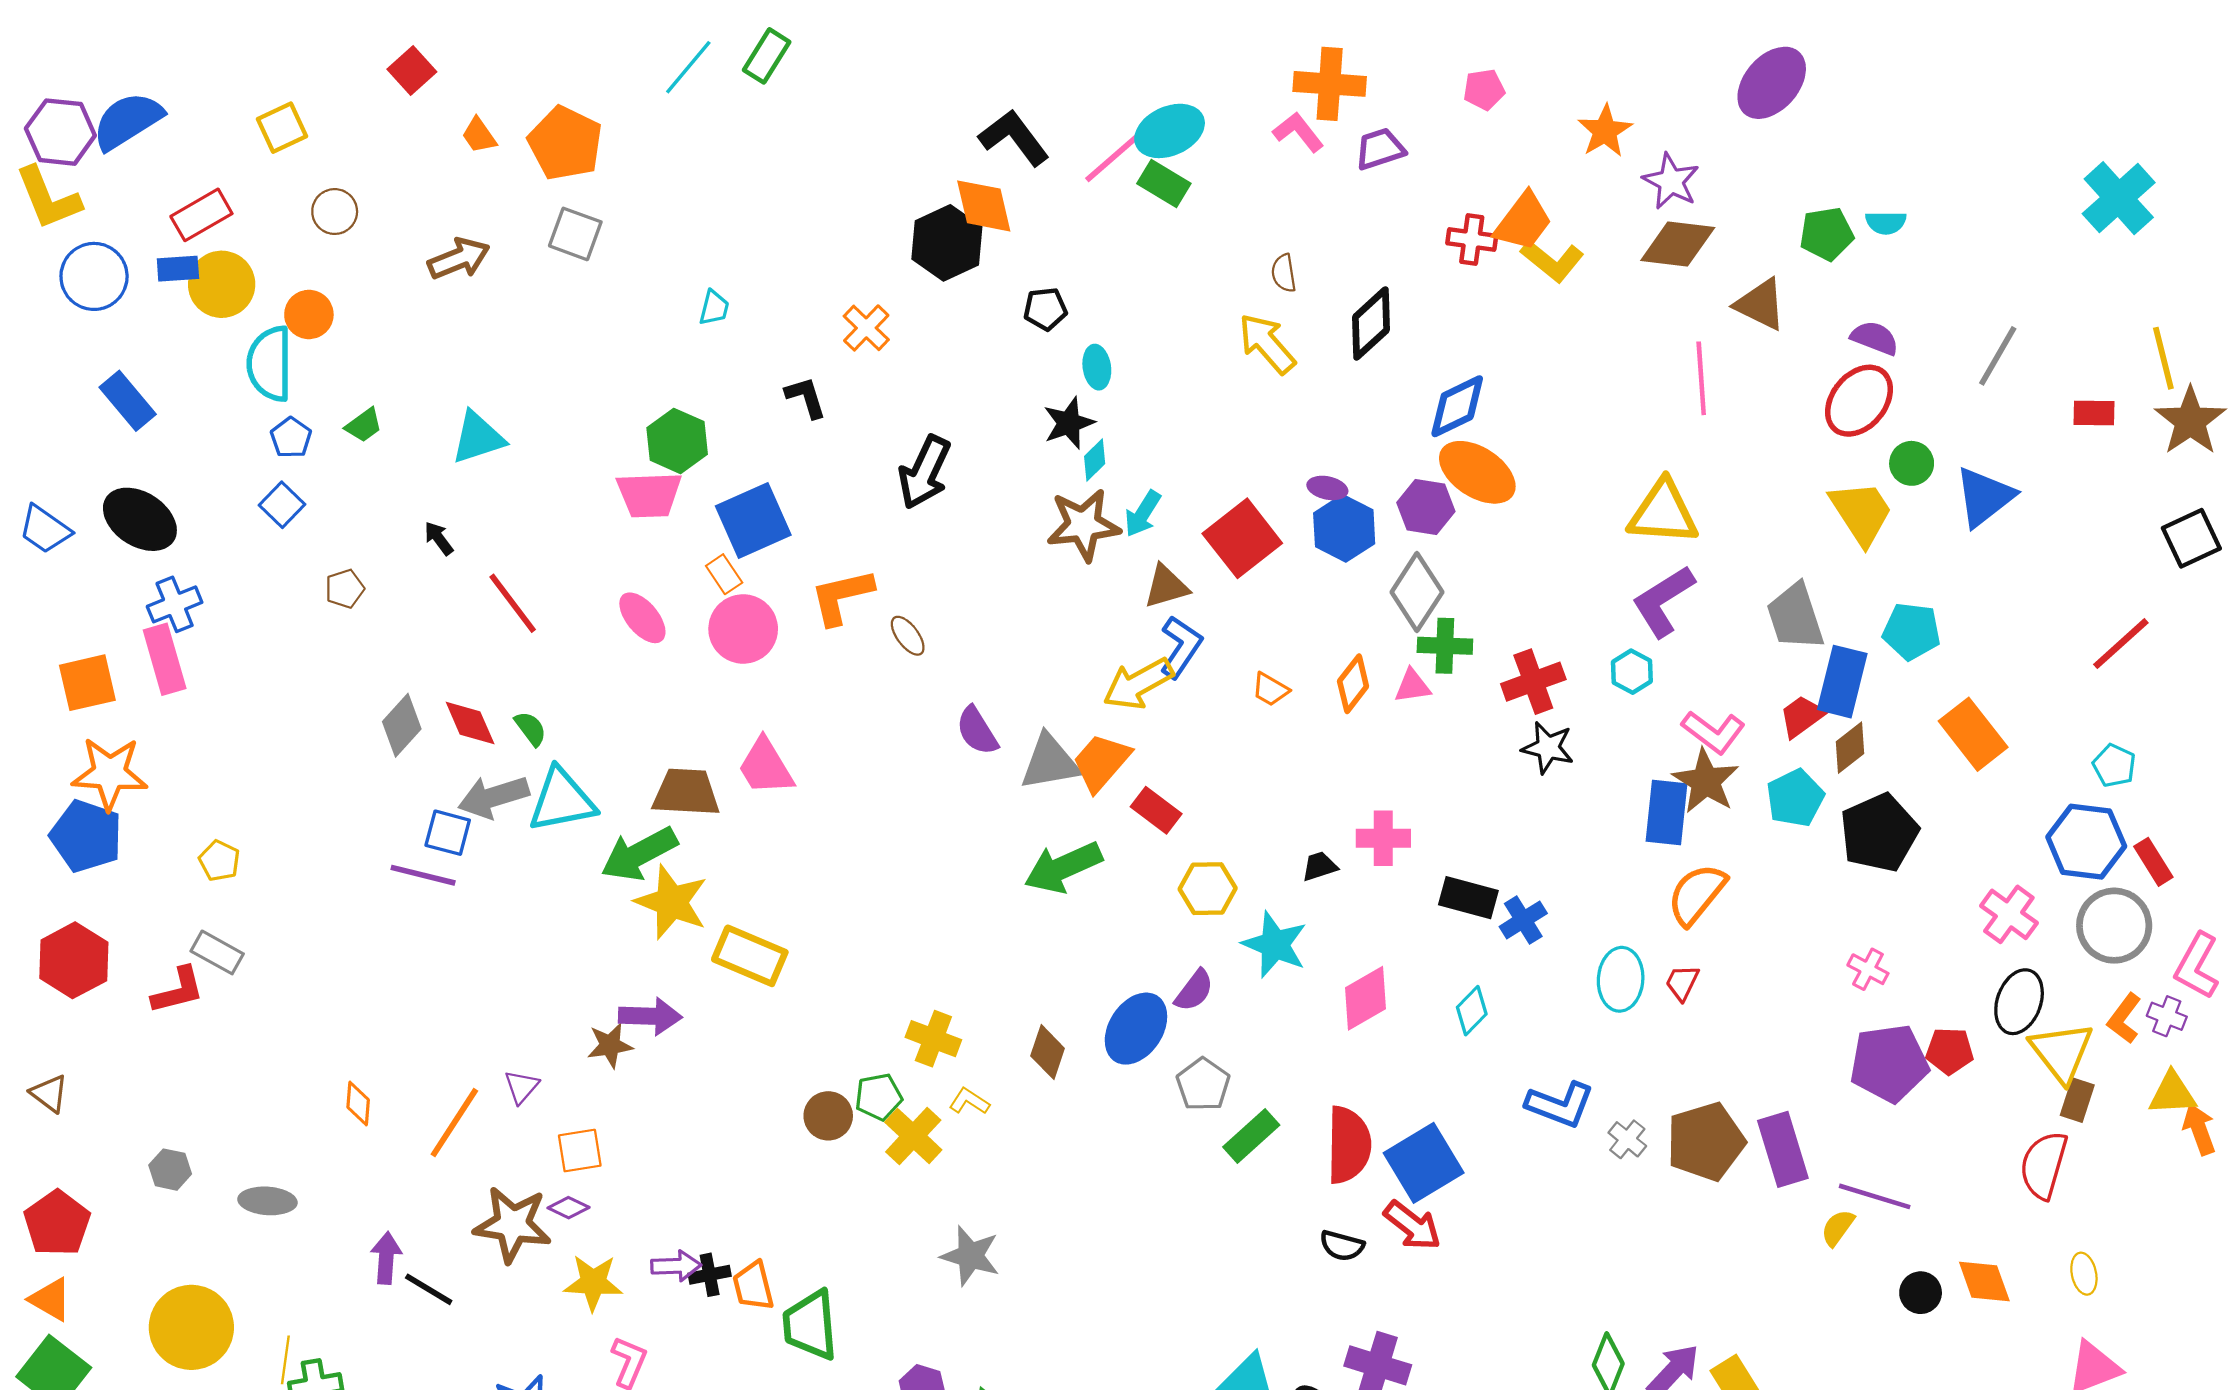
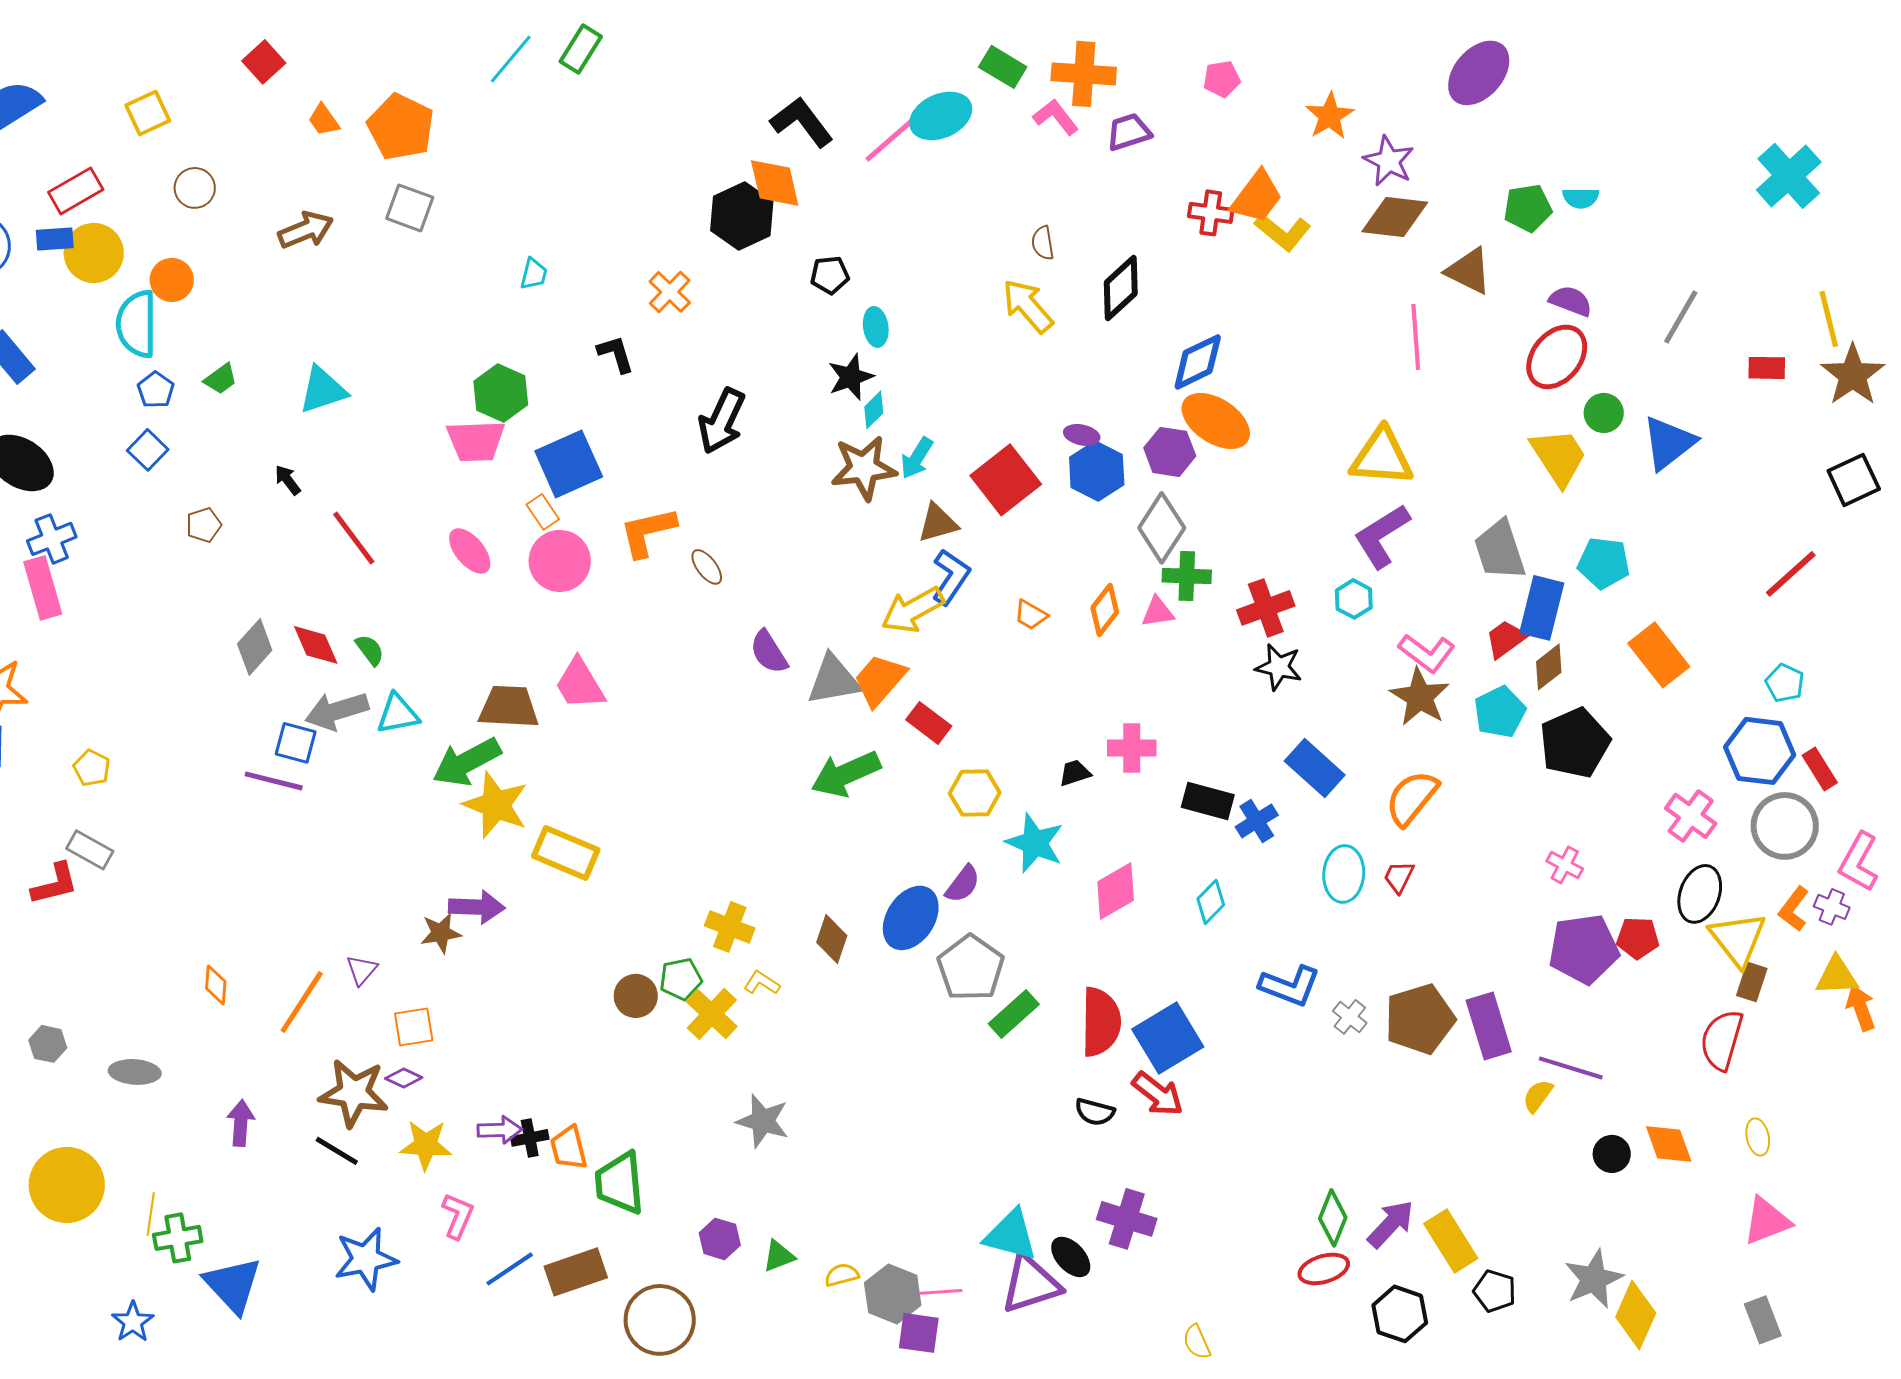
green rectangle: (1164, 184) -> (1003, 67), moved
cyan triangle: (562, 800) -> (398, 714), size x0.7
blue rectangle: (1666, 813) -> (1315, 768), moved, turned -54
gray pentagon: (1203, 1085) -> (971, 968), size x1.4
black line: (429, 1289) -> (337, 1151), moved

